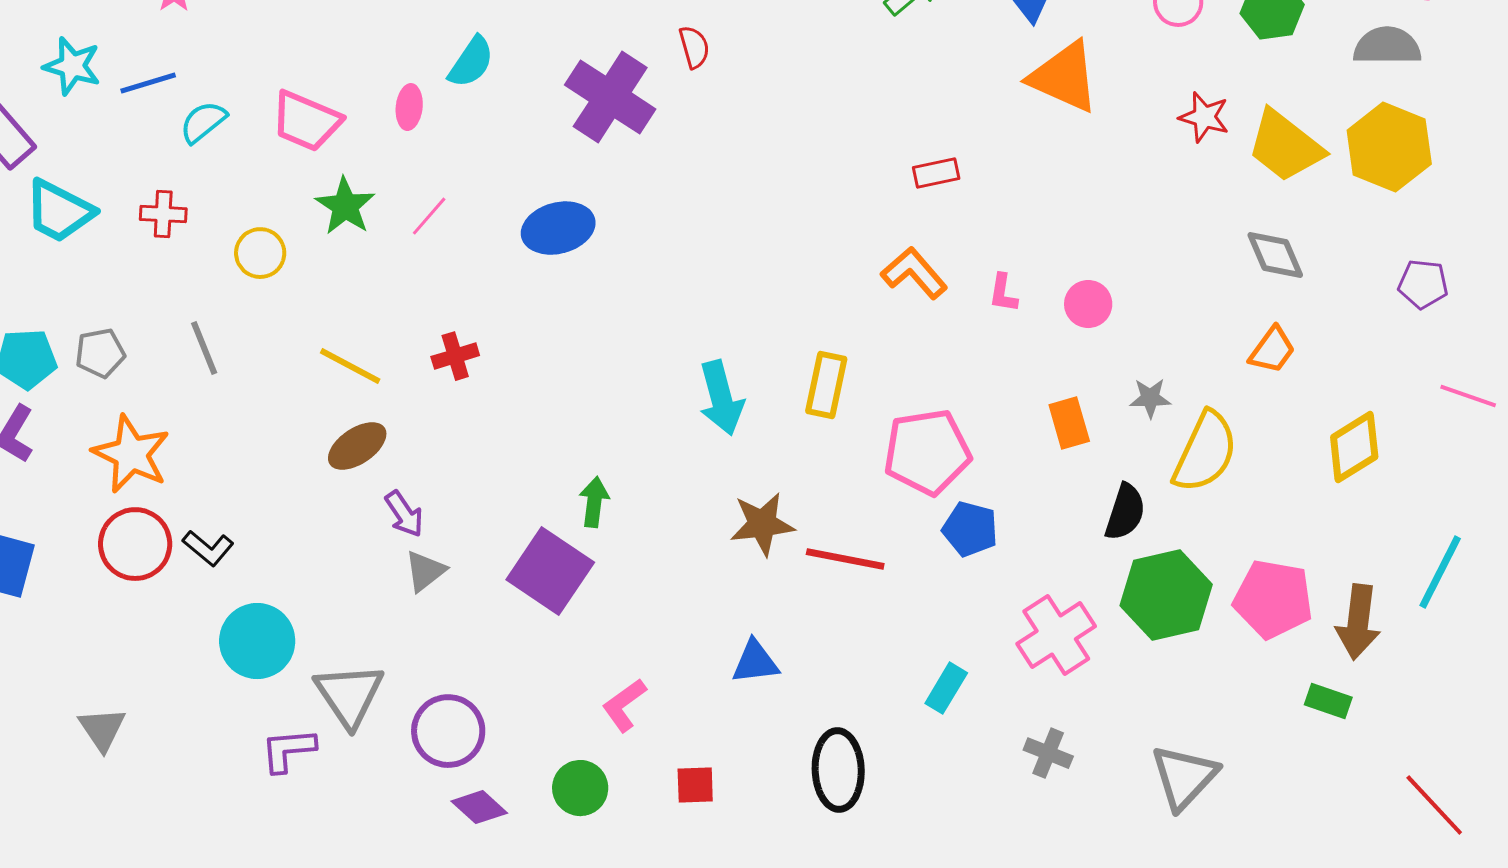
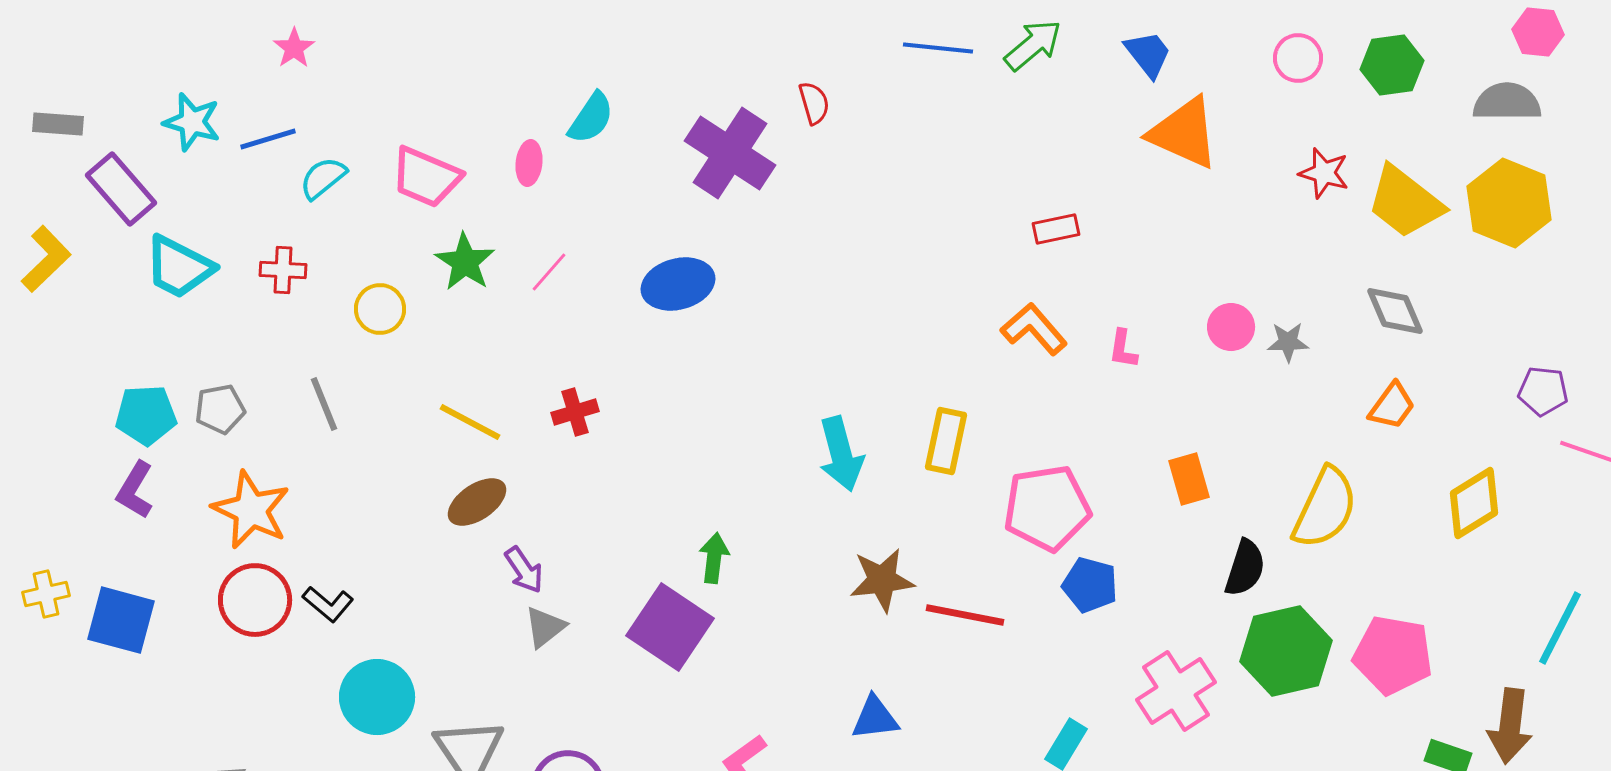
purple pentagon: (1423, 284) -> (1543, 391), moved
pink circle: (1088, 304) -> (1231, 327), moved
gray star: (1150, 398) -> (1288, 342), moved
brown arrow: (1358, 622) -> (1510, 726), moved

